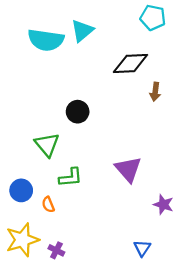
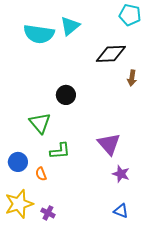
purple star: (163, 205) -> (121, 174), moved
blue triangle: (142, 248) -> (121, 211), turned -42

